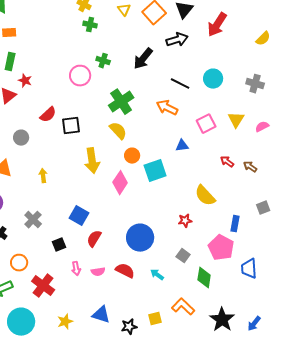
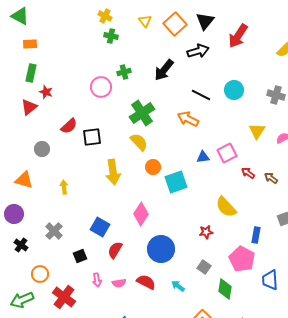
green cross: (103, 61) -> (124, 72), turned -32
pink square: (206, 124) -> (227, 153), moved
pink diamond: (120, 183) -> (141, 214), moved

